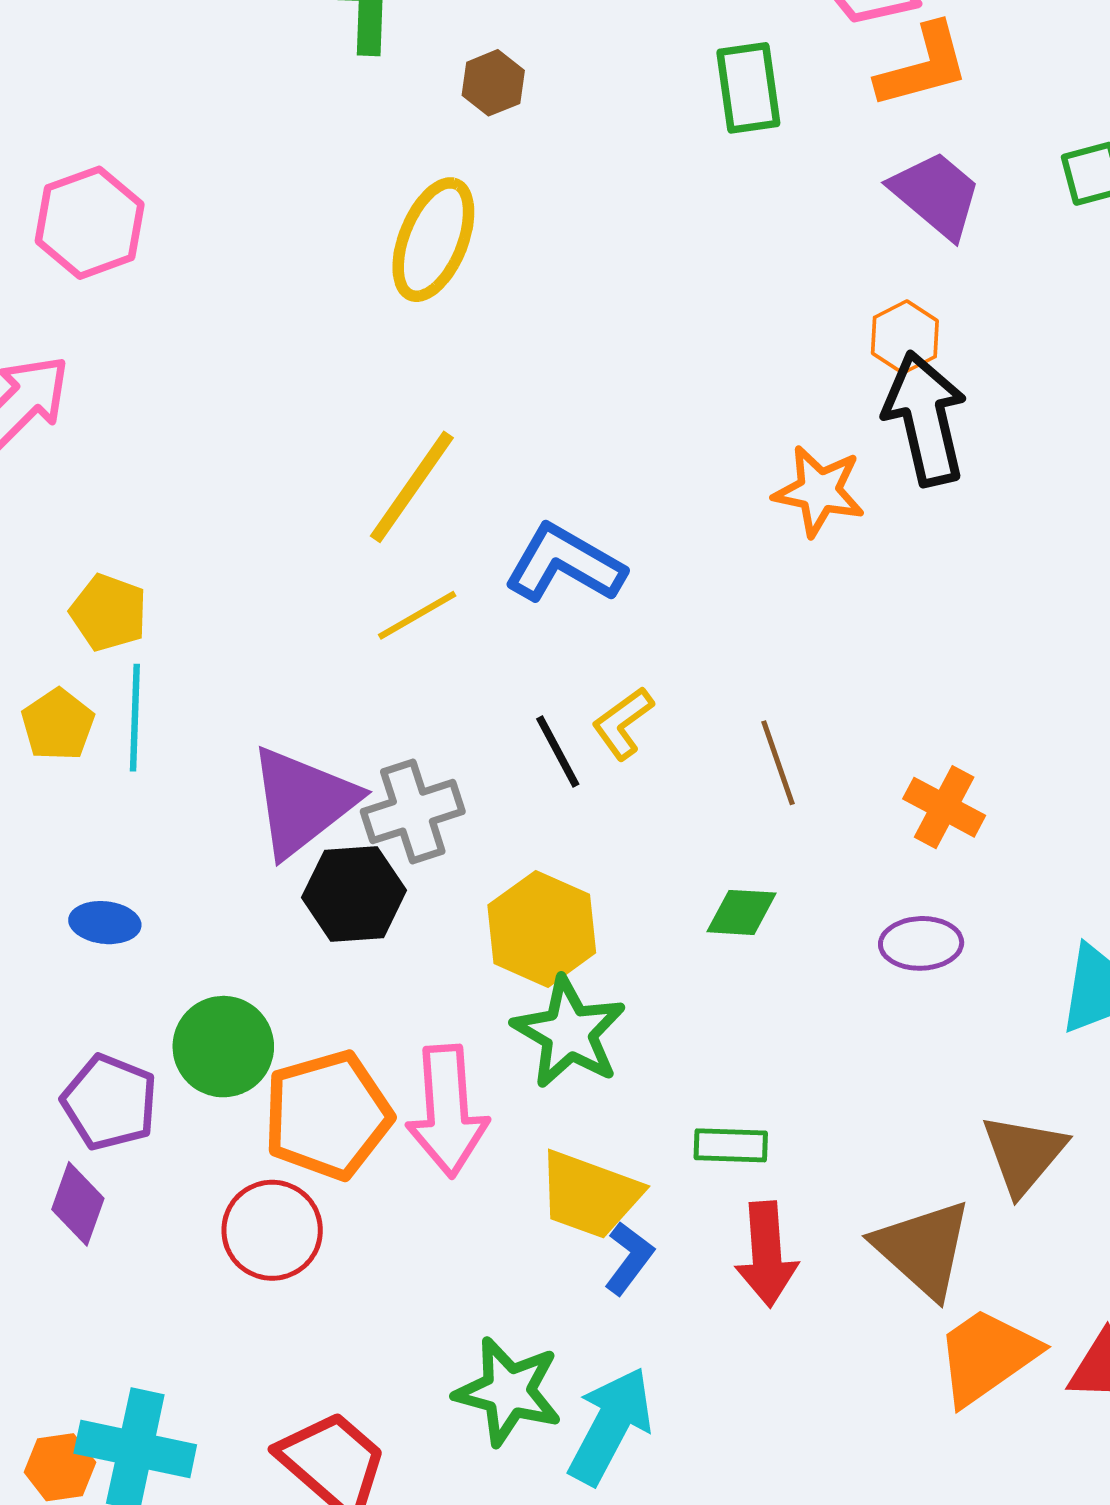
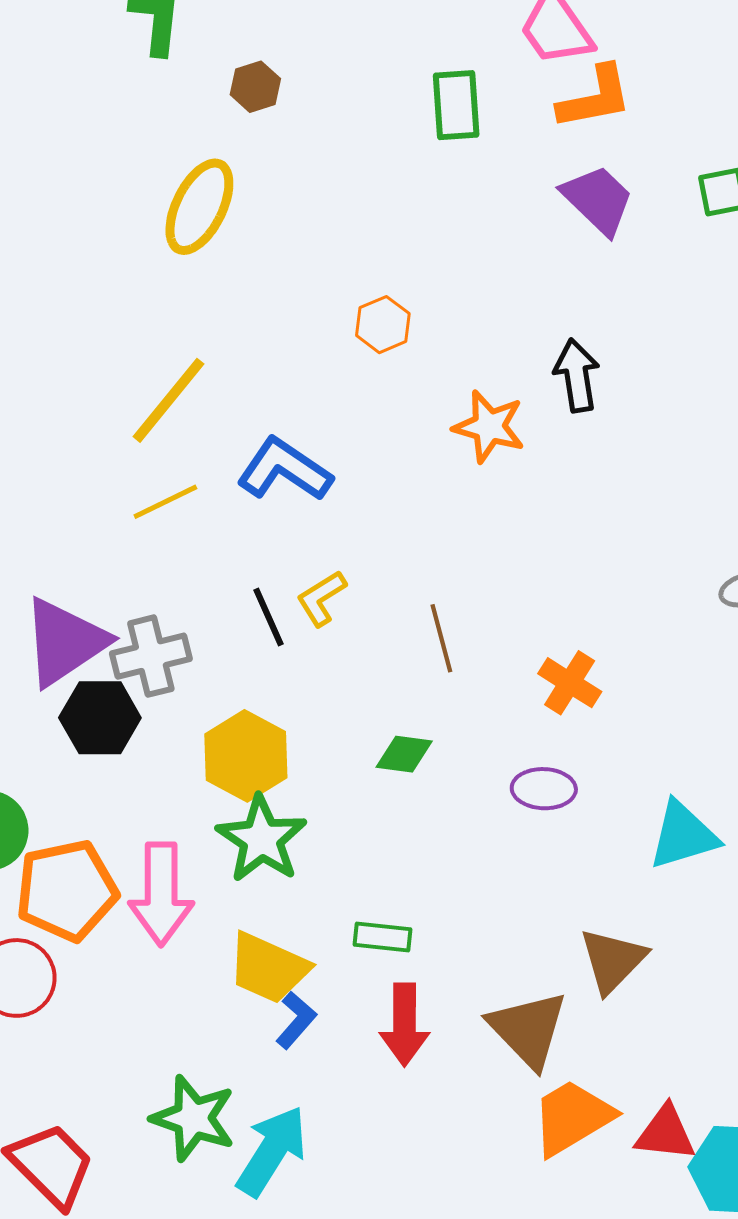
orange hexagon: (905, 337) -> (383, 325), moved
black arrow: (925, 419) -> (577, 375), size x0.7

